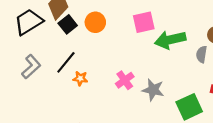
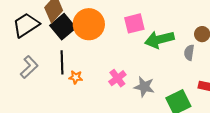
orange circle: (95, 22) -> (89, 24), size x1.6
black square: (68, 24) -> (63, 27), size x1.4
black line: (66, 62) -> (62, 62), turned -40

